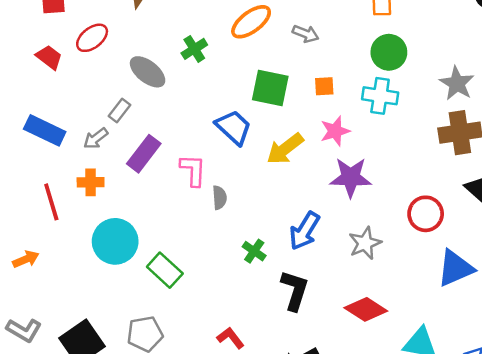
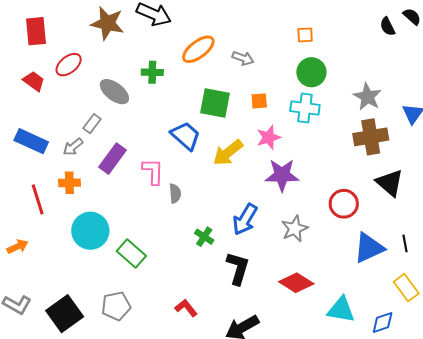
green cross: (194, 49) -> (152, 72), turned 35

